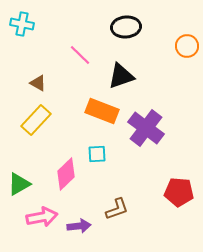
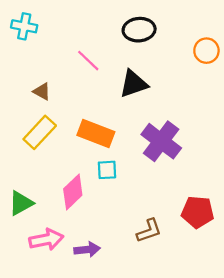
orange rectangle: (102, 111) -> (96, 133), moved
brown L-shape: (117, 209) -> (149, 231), moved

